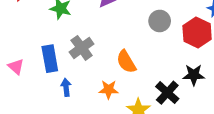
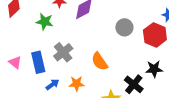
pink triangle: (16, 67) -> (15, 62), moved
blue arrow: (66, 87) -> (52, 85), turned 64
orange star: (109, 89) -> (77, 84), moved

